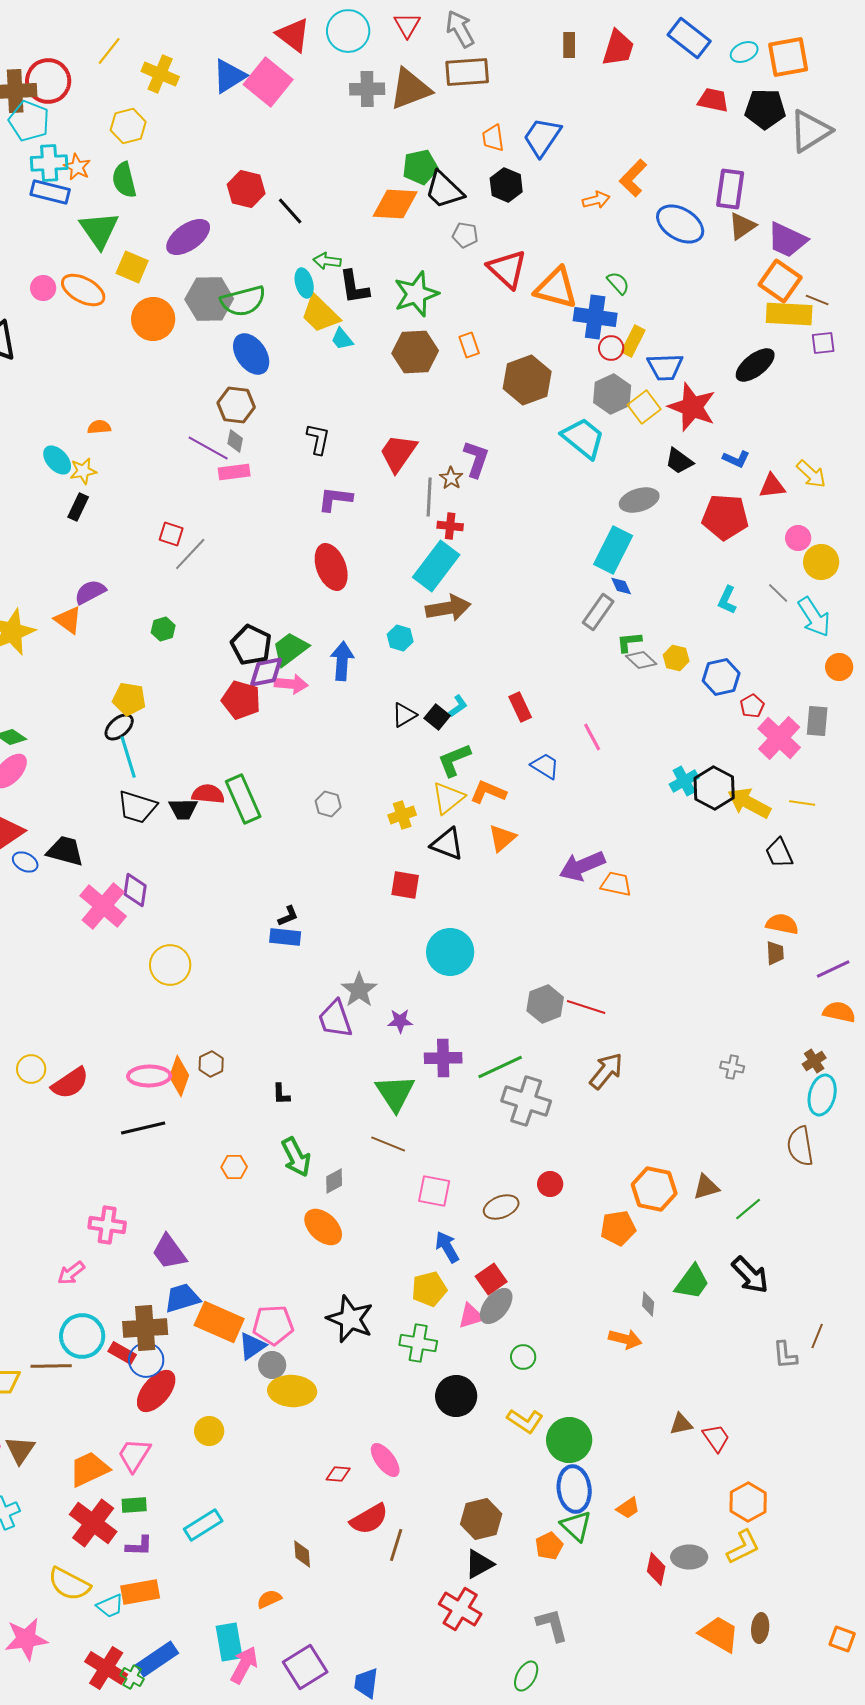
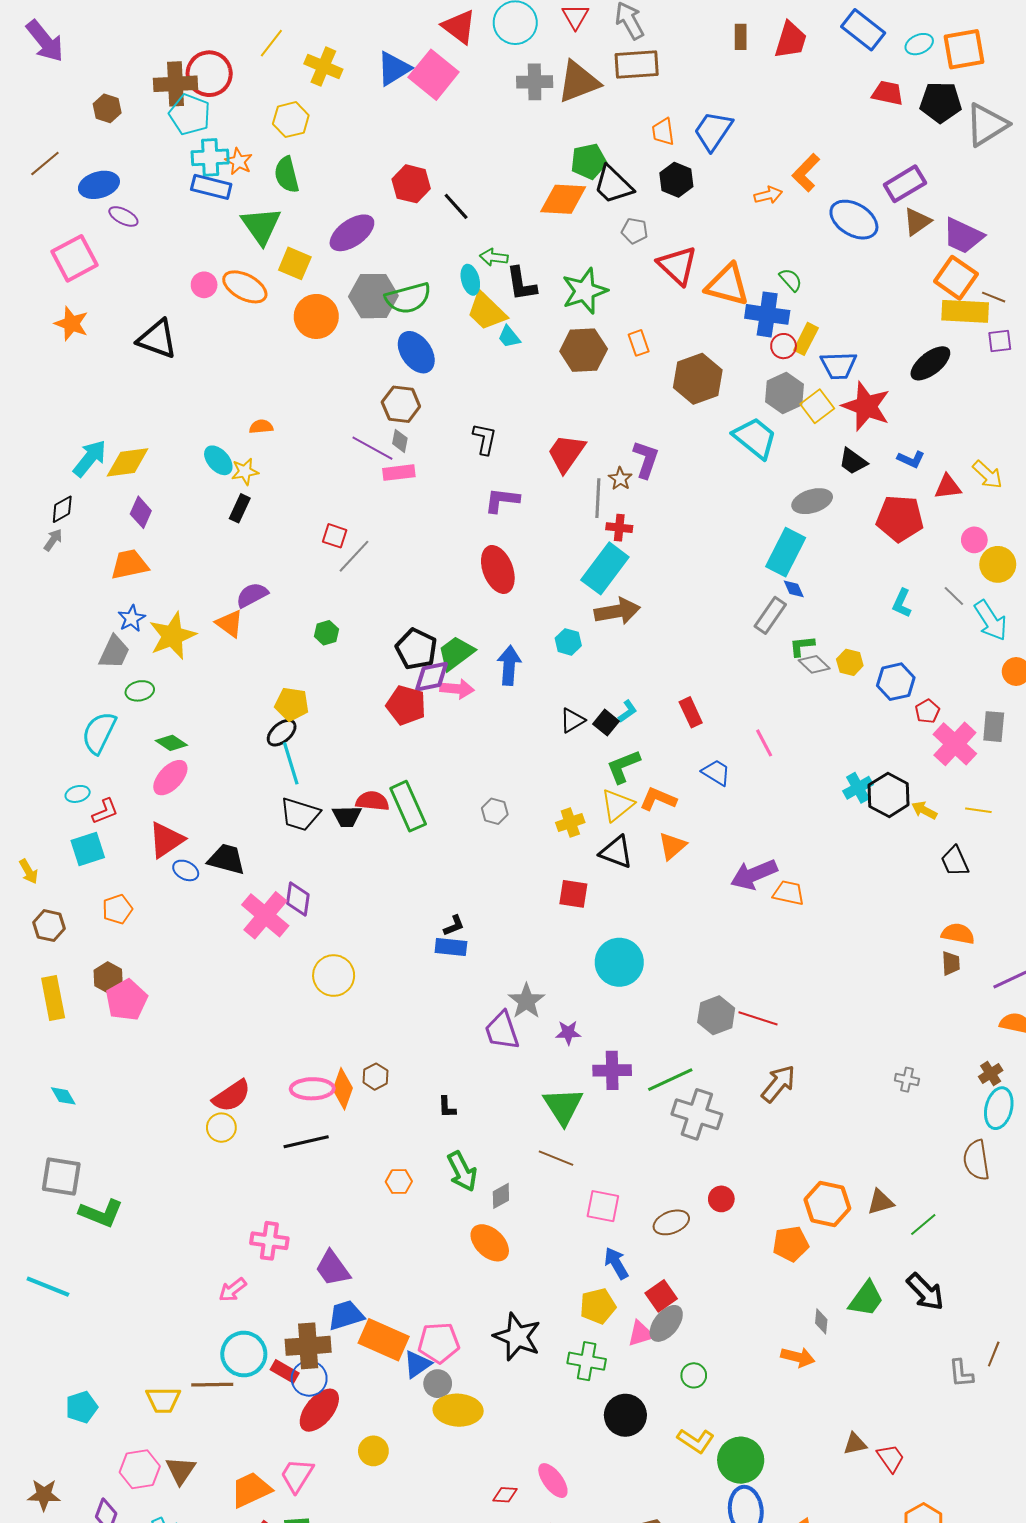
purple rectangle: (730, 189) -> (905, 184), turned 51
yellow arrow: (749, 803) -> (924, 810), size x0.6
yellow circle: (31, 1069) -> (221, 1128), moved

